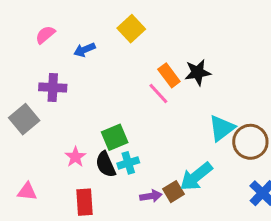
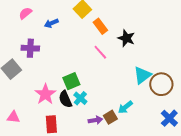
black star: (198, 72) -> (126, 38), turned 30
orange rectangle: (169, 75) -> (100, 26), moved
pink star: (75, 157) -> (45, 94), size x1.5
cyan cross: (128, 163) -> (80, 98), turned -32
cyan arrow: (196, 176) -> (125, 107), size x0.7

